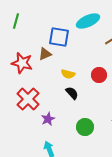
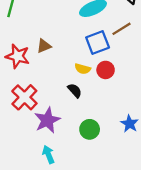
blue square: (59, 37) -> (98, 43), moved, turned -30
yellow semicircle: (68, 74) -> (83, 69), moved
purple star: (48, 119) -> (47, 120), size x1.6

